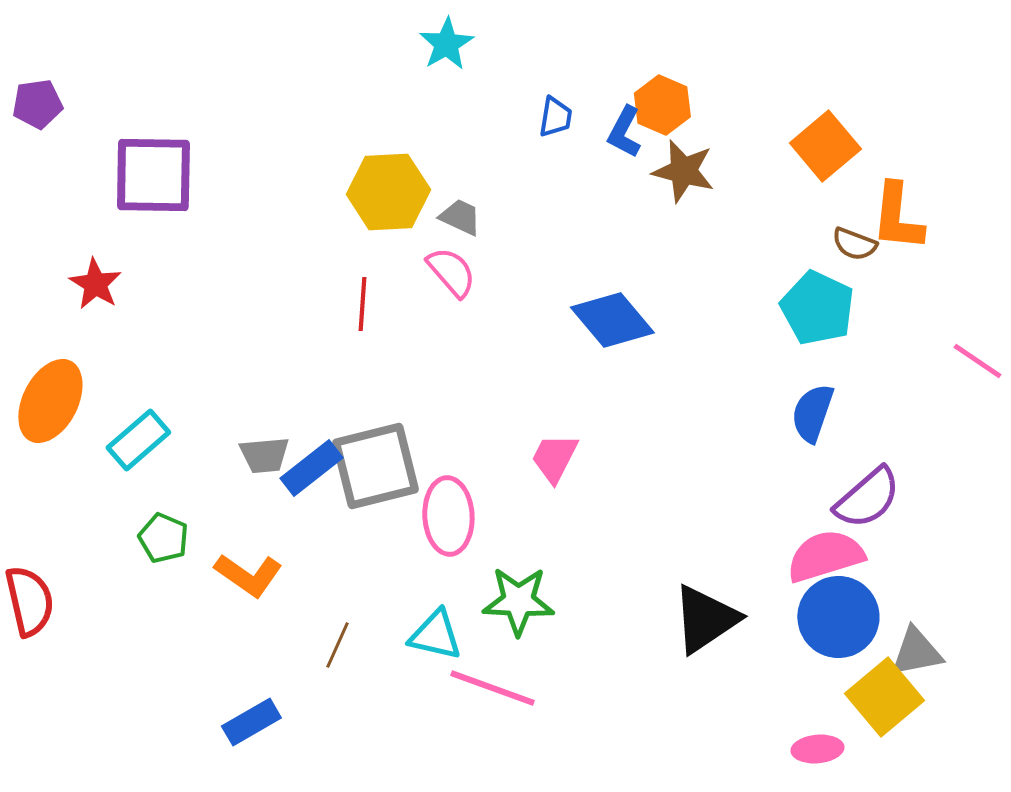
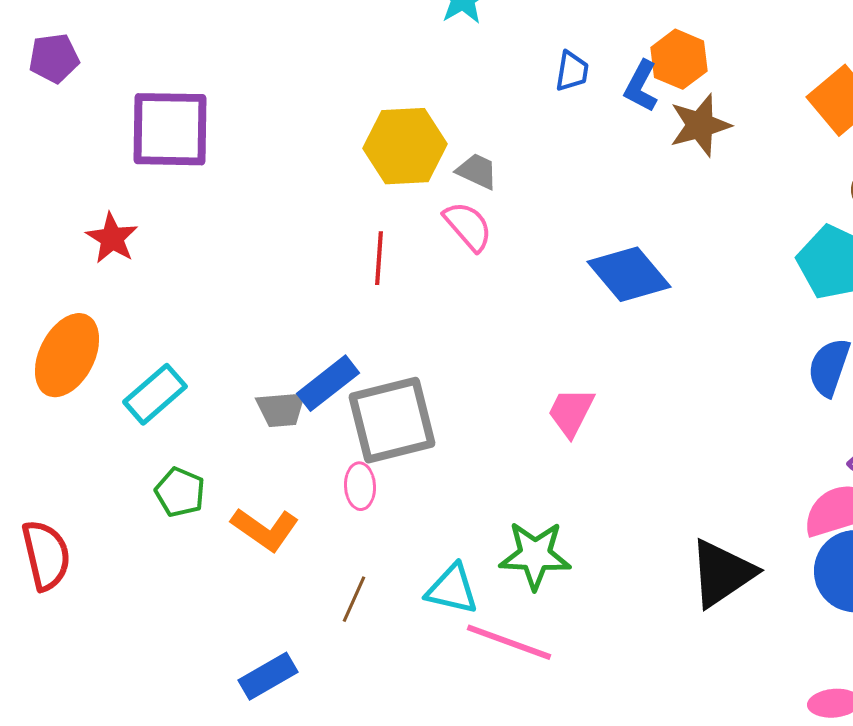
brown star: (683, 171) -> (700, 125), turned -30
blue rectangle: (311, 468) -> (328, 383), moved
pink ellipse: (448, 516) -> (360, 486), moved, size x0.6

